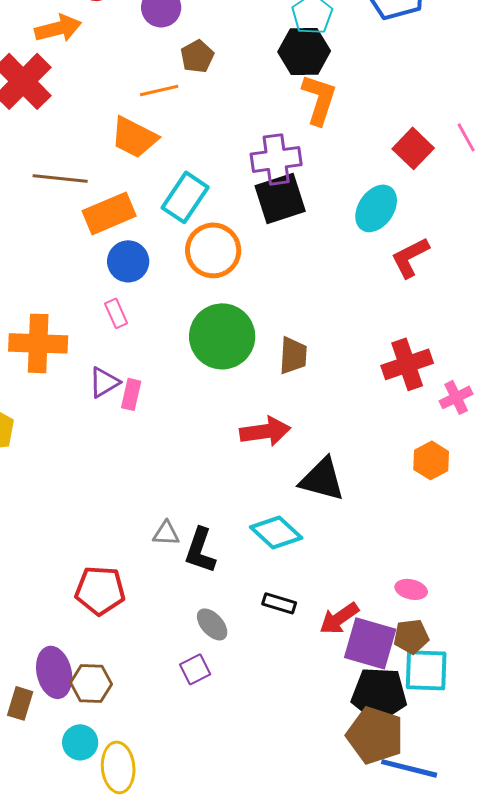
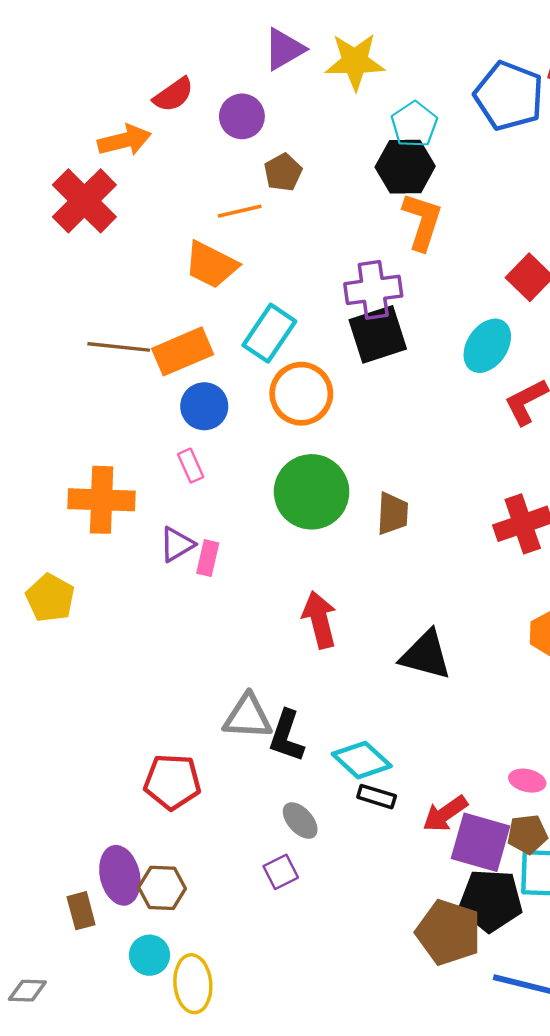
brown line: (60, 178) -> (119, 347), moved
red arrow: (265, 431) -> (320, 620), moved, turned -96
cyan diamond: (276, 532) -> (362, 760), moved
gray triangle: (166, 533) -> (248, 717), size x1.6
brown rectangle: (20, 703) -> (81, 911), turned -32
brown pentagon: (375, 735) -> (448, 932), moved

